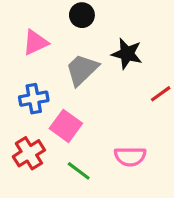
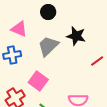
pink triangle: (35, 42) -> (19, 29), turned 48
blue cross: (34, 99) -> (12, 55), moved

